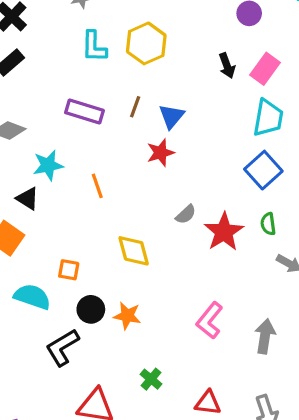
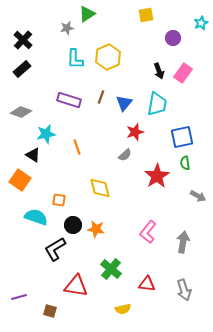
cyan trapezoid: (268, 118) -> (157, 104), moved
red star: (161, 153) -> (135, 132), moved
blue square: (263, 170) -> (182, 137), turned 30
gray semicircle: (186, 214) -> (125, 155), moved
green semicircle: (268, 224) -> (185, 163), moved
green cross: (151, 379) -> (111, 269), size x1.5

